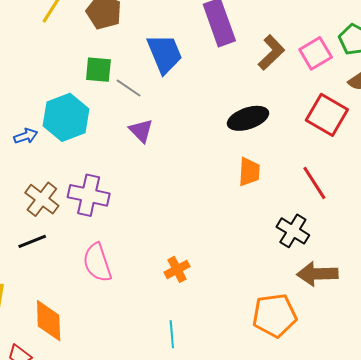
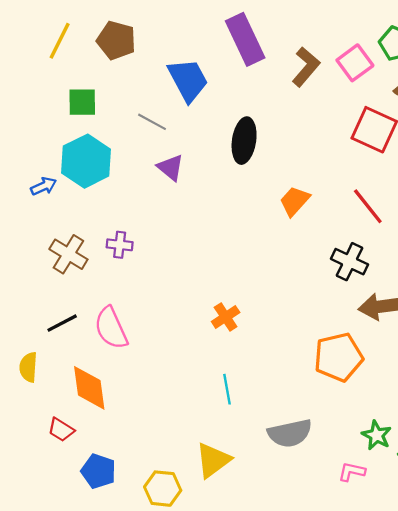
green square: (98, 70) -> (82, 102), moved
black ellipse: (248, 118) -> (244, 141), moved, turned -57
orange trapezoid: (249, 172) -> (295, 201), turned -136
purple cross: (89, 195) -> (120, 245), size x0.6
black line: (32, 241) -> (62, 323), moved
pink semicircle: (97, 263) -> (111, 328), moved

